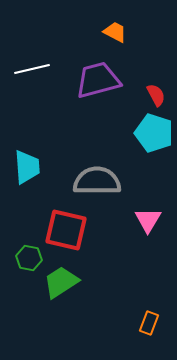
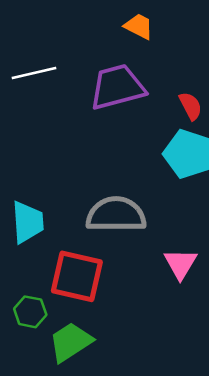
cyan trapezoid: (27, 167) -> (28, 222), moved

